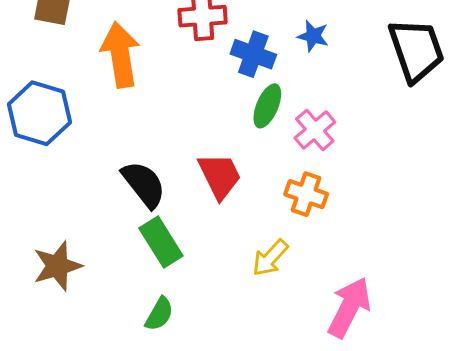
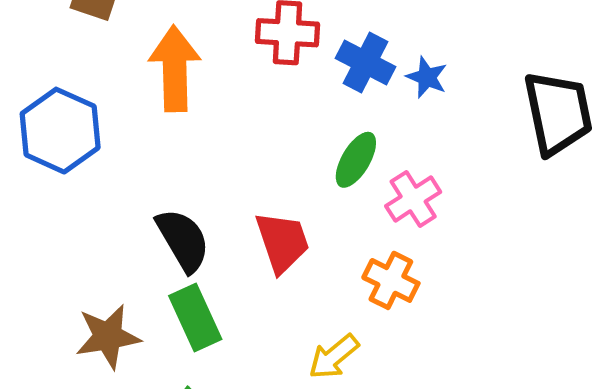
blue cross: (253, 54) -> (366, 62), moved
brown star: (57, 266) -> (108, 337), moved

